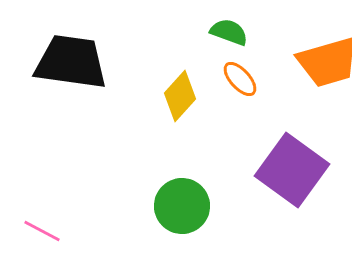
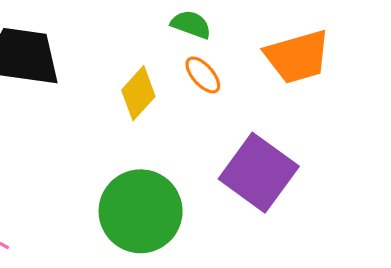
green circle: (182, 206) -> (141, 211), size x1.4

